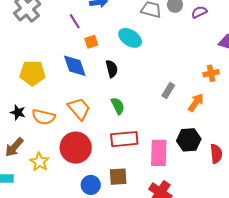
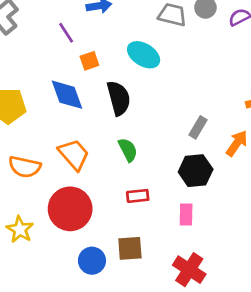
black semicircle: (112, 69) -> (119, 98), size x1.4
red rectangle: (124, 139) -> (138, 196), size x0.6
black hexagon: (189, 140) -> (196, 171), moved
pink rectangle: (159, 153) -> (186, 214), size x0.6

